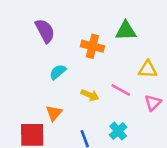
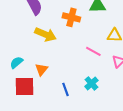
cyan semicircle: (58, 72) -> (16, 62), moved
yellow arrow: (90, 95) -> (45, 34), moved, size x1.5

